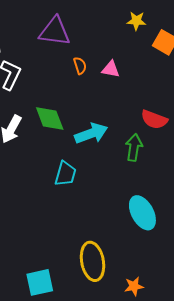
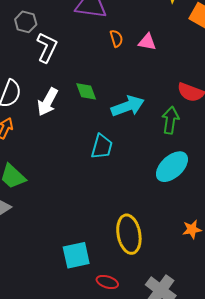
green diamond: (50, 118) -> (86, 91), size x0.7
cyan ellipse: (142, 213) -> (172, 167), moved, turned 76
orange star: (134, 286) -> (192, 229), moved

